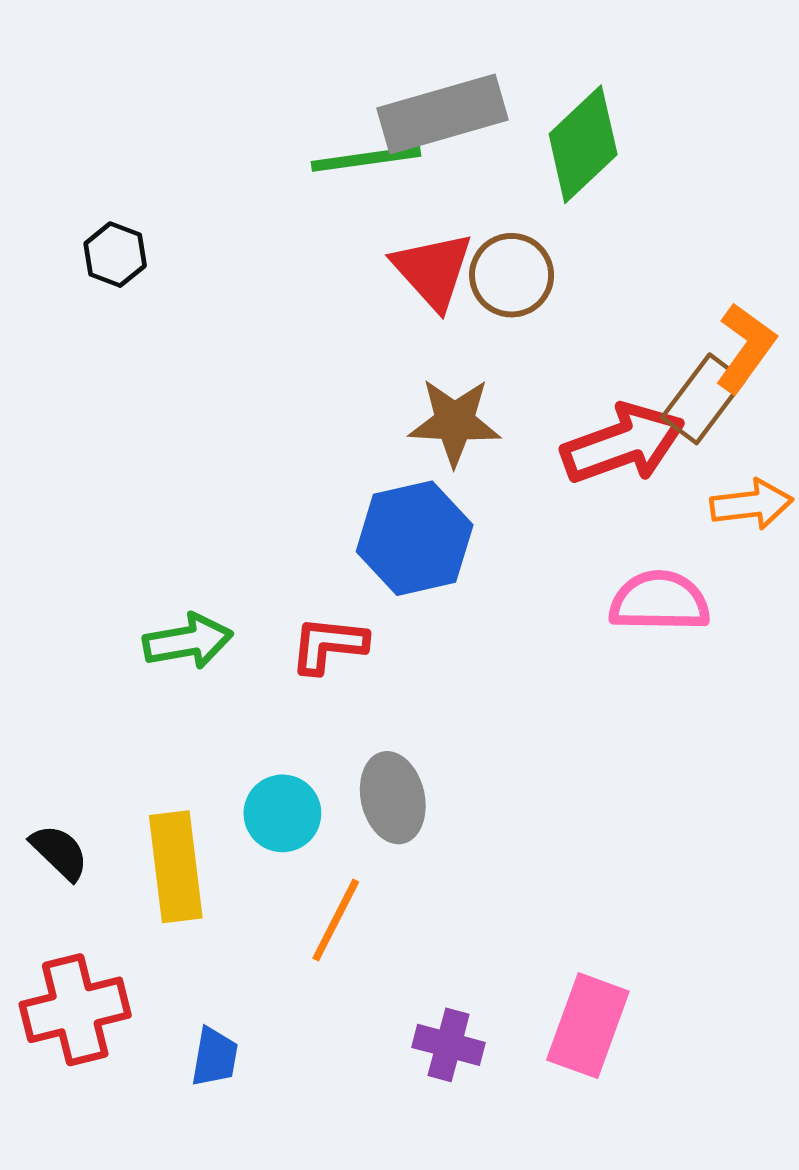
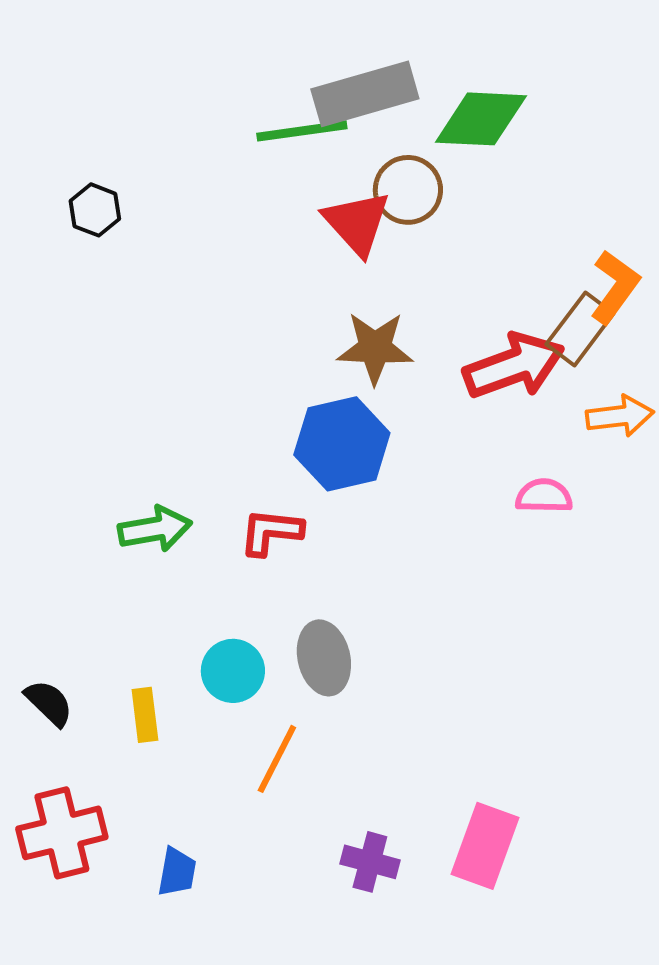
green diamond: (583, 144) -> (481, 119), turned 46
brown circle: (512, 275) -> (408, 190), moved
pink semicircle: (659, 601) -> (544, 496), size x0.7
yellow rectangle: (176, 867) -> (145, 715), size x0.6

